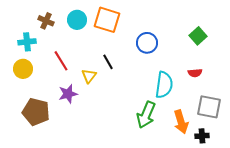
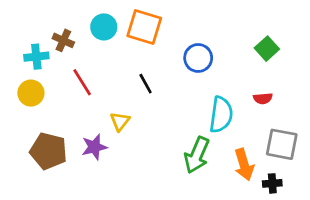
brown cross: (46, 21) -> (63, 40), moved
yellow triangle: (89, 76) -> (120, 121), moved
purple star: (68, 94) -> (94, 147), moved

